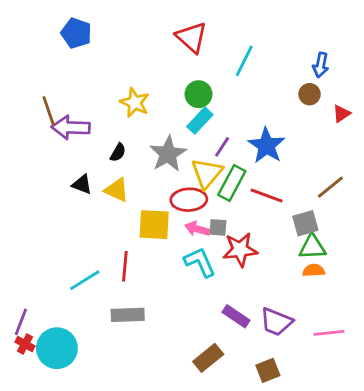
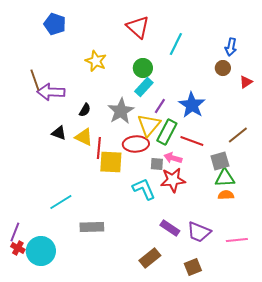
yellow star: (135, 103) -> (96, 61), moved
pink arrow: (197, 229) -> (173, 158), moved
red line: (125, 266) -> (99, 148), moved

